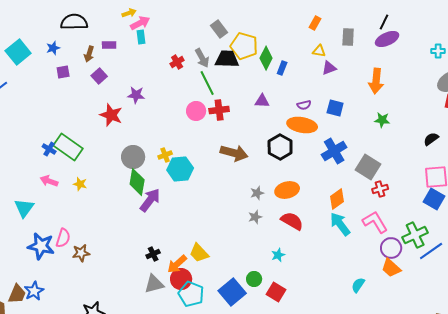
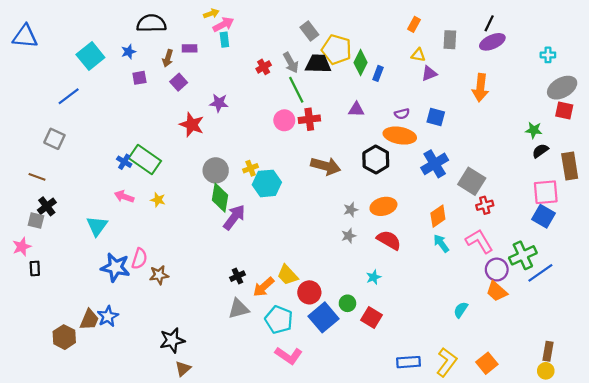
green star: (382, 120) -> (534, 130), moved
cyan arrow: (340, 224) -> (441, 243), size x0.7
red circle: (181, 279) -> (309, 292), moved

